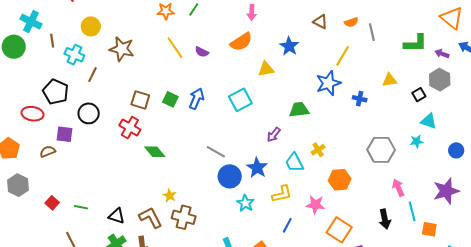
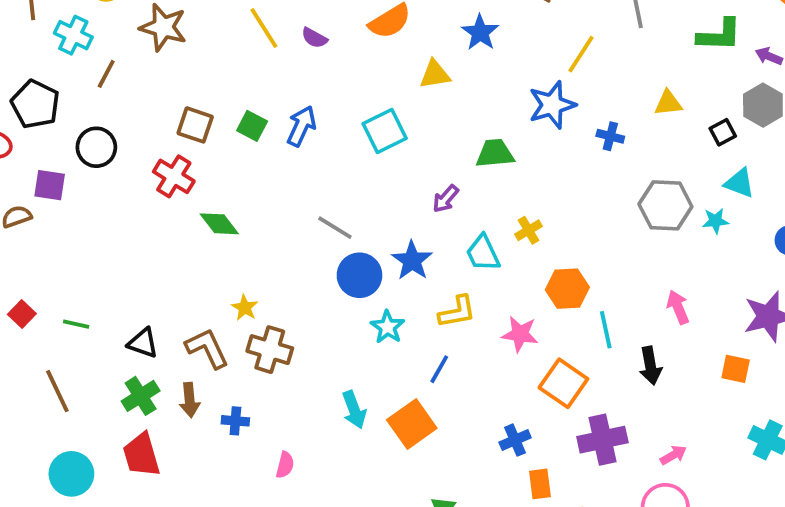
gray hexagon: (381, 150) -> (665, 205), moved
cyan line: (412, 211) -> (606, 330), moved
blue line: (287, 225) -> (439, 369), moved
orange square: (429, 229) -> (736, 369), moved

